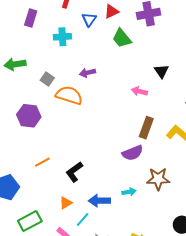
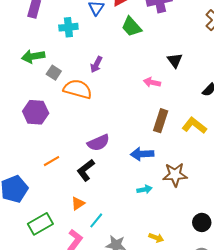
green arrow: (15, 64) -> (33, 56), moved
purple arrow: (88, 73) -> (96, 64), turned -49
purple semicircle: (133, 153) -> (98, 143), moved
blue arrow: (99, 201) -> (142, 154), moved

